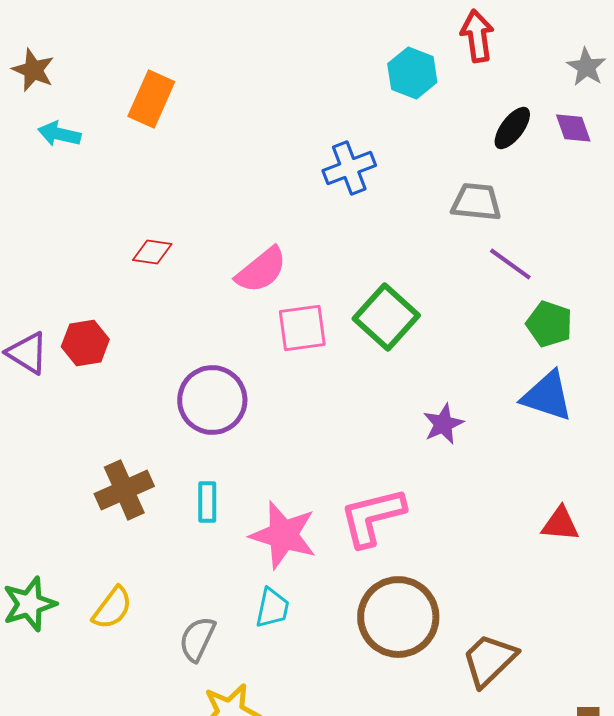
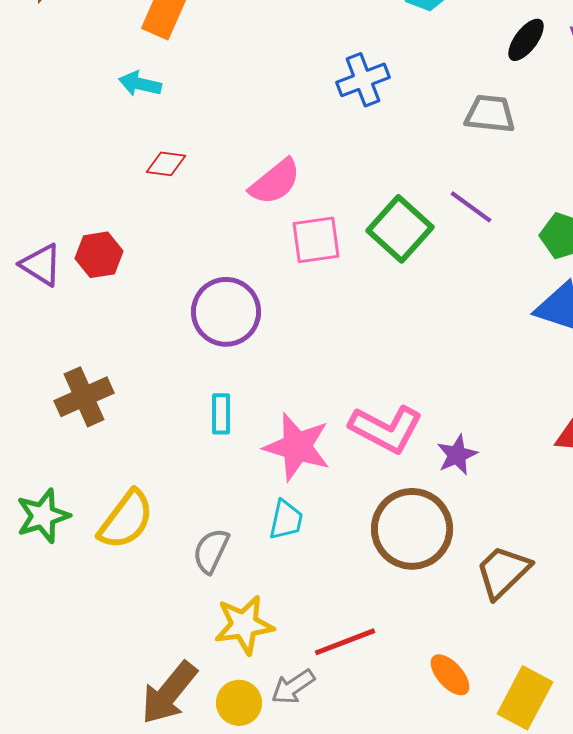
cyan arrow: (59, 134) -> (140, 84), moved
purple line: (510, 264) -> (471, 207), moved
purple star: (443, 424) -> (457, 455), moved
brown cross: (124, 490) -> (84, 397), moved
pink L-shape: (372, 517) -> (386, 429), turned -138
yellow semicircle: (112, 608) -> (126, 520), size x1.4

